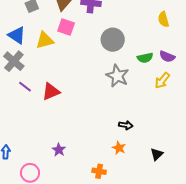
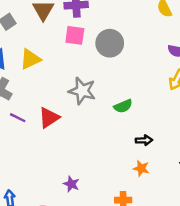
pink square: (66, 27) -> (75, 35), moved
green semicircle: (145, 58) -> (123, 106), moved
gray star: (117, 76) -> (82, 91), moved

